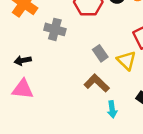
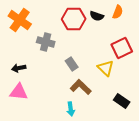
gray rectangle: (100, 53) -> (72, 64), moved
cyan arrow: (112, 109) -> (71, 109), moved

